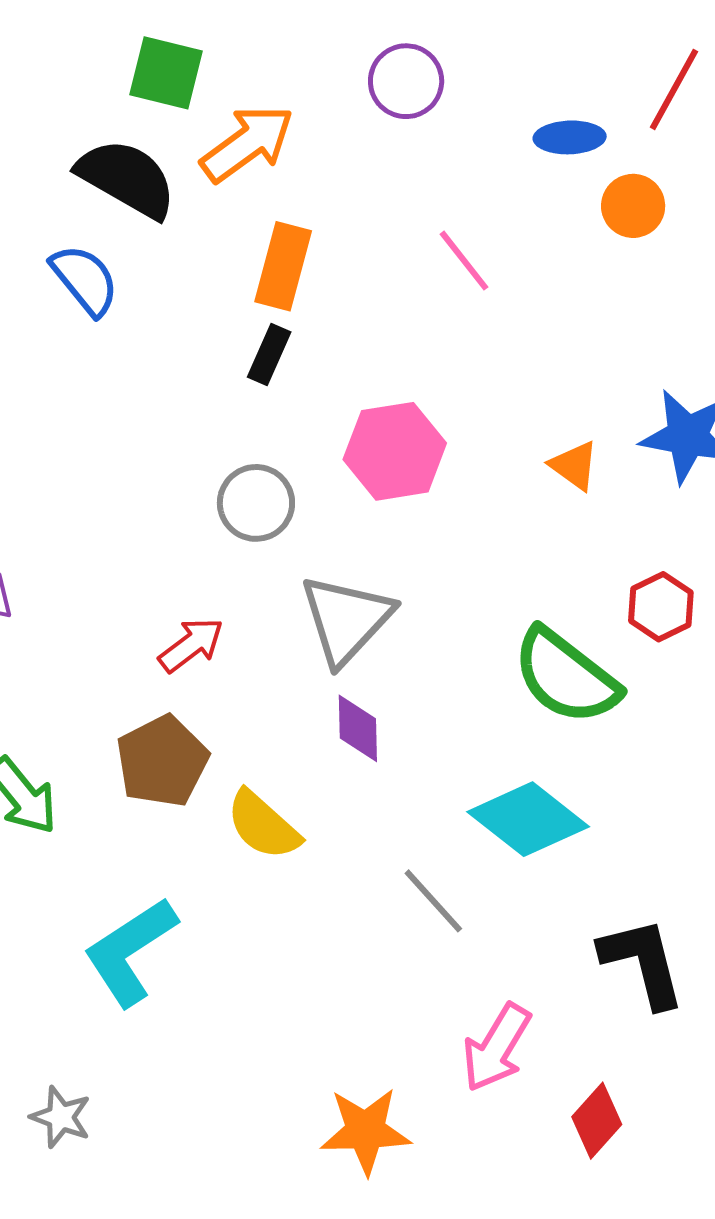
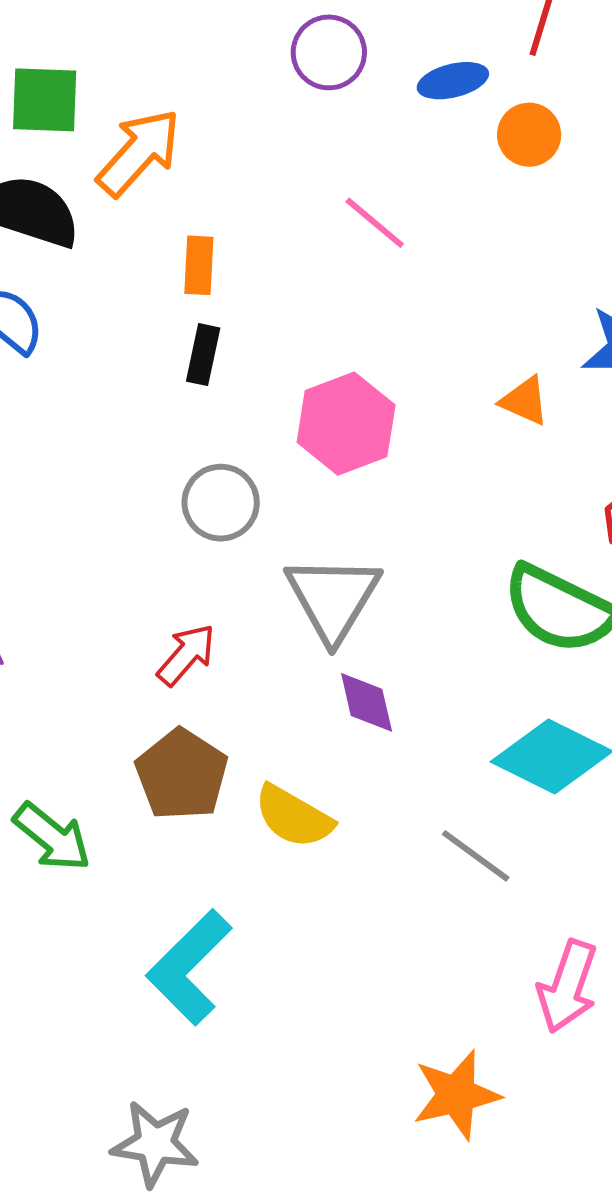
purple circle: (406, 81) -> (329, 52), moved
orange rectangle: (283, 266) -> (199, 265), size x0.7
gray star: (61, 1117) -> (155, 1144), size x1.4

